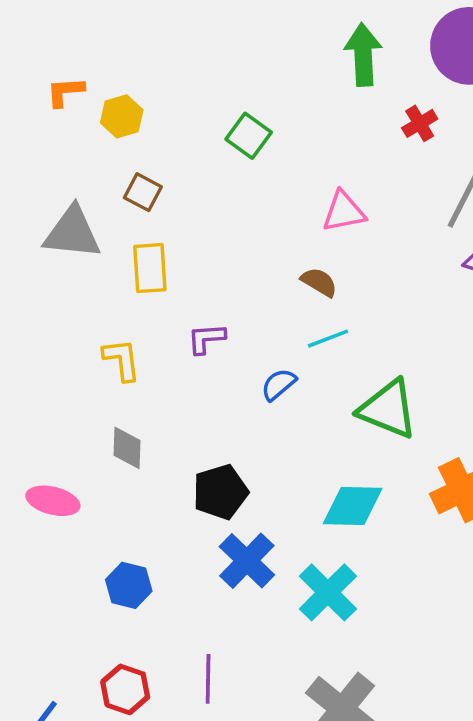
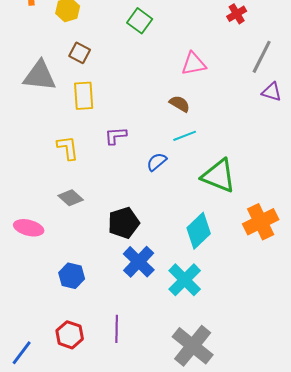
gray diamond: (127, 448) -> (71, 198), turned -50
cyan diamond: (353, 506) -> (199, 231), turned -45

